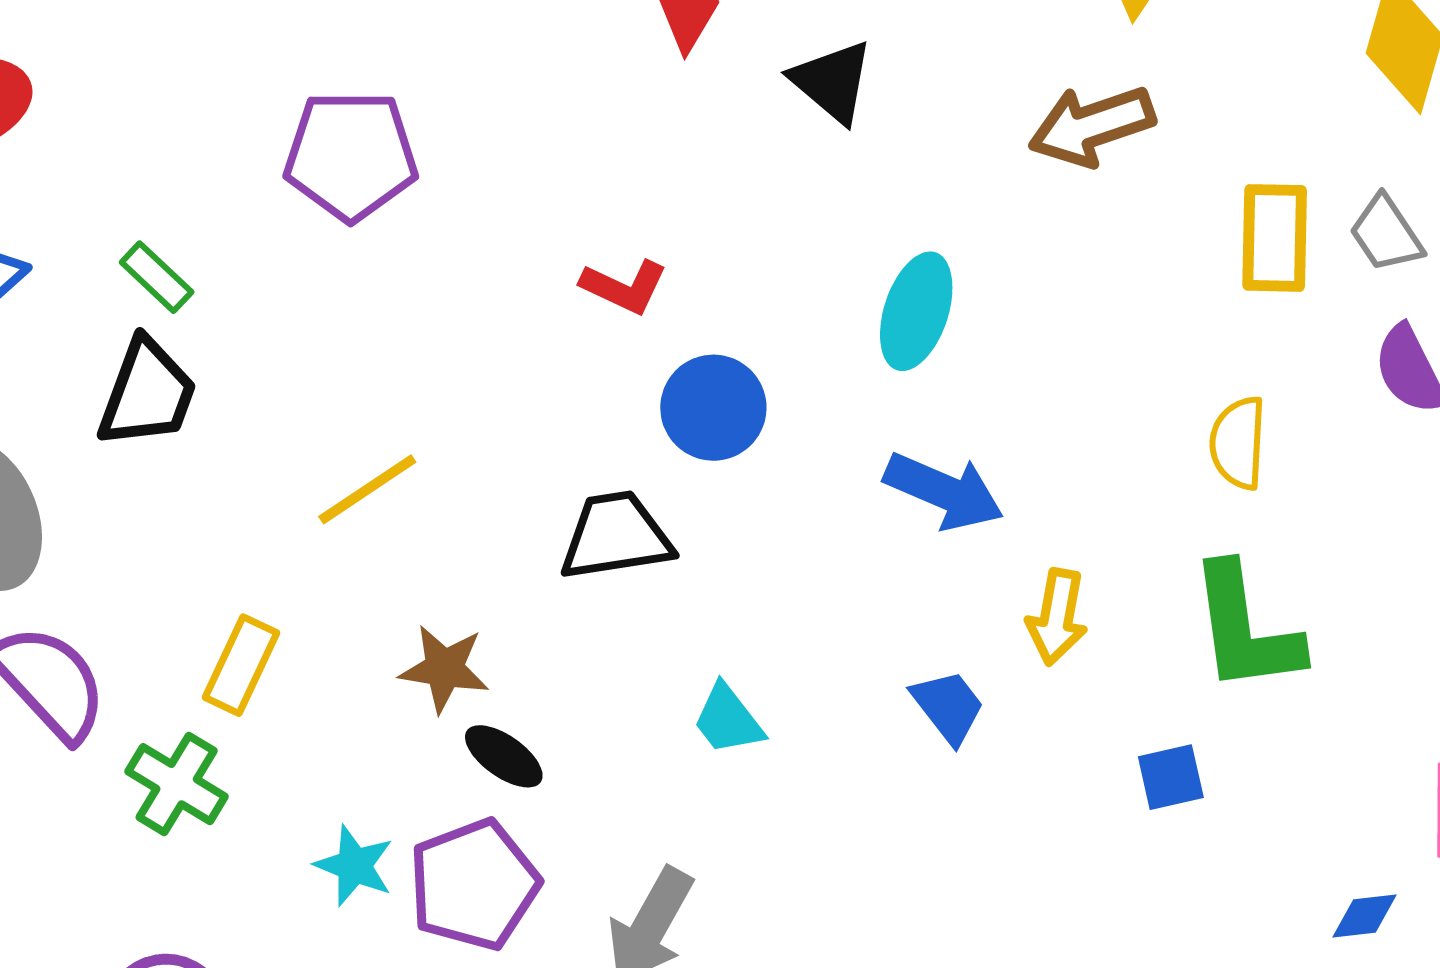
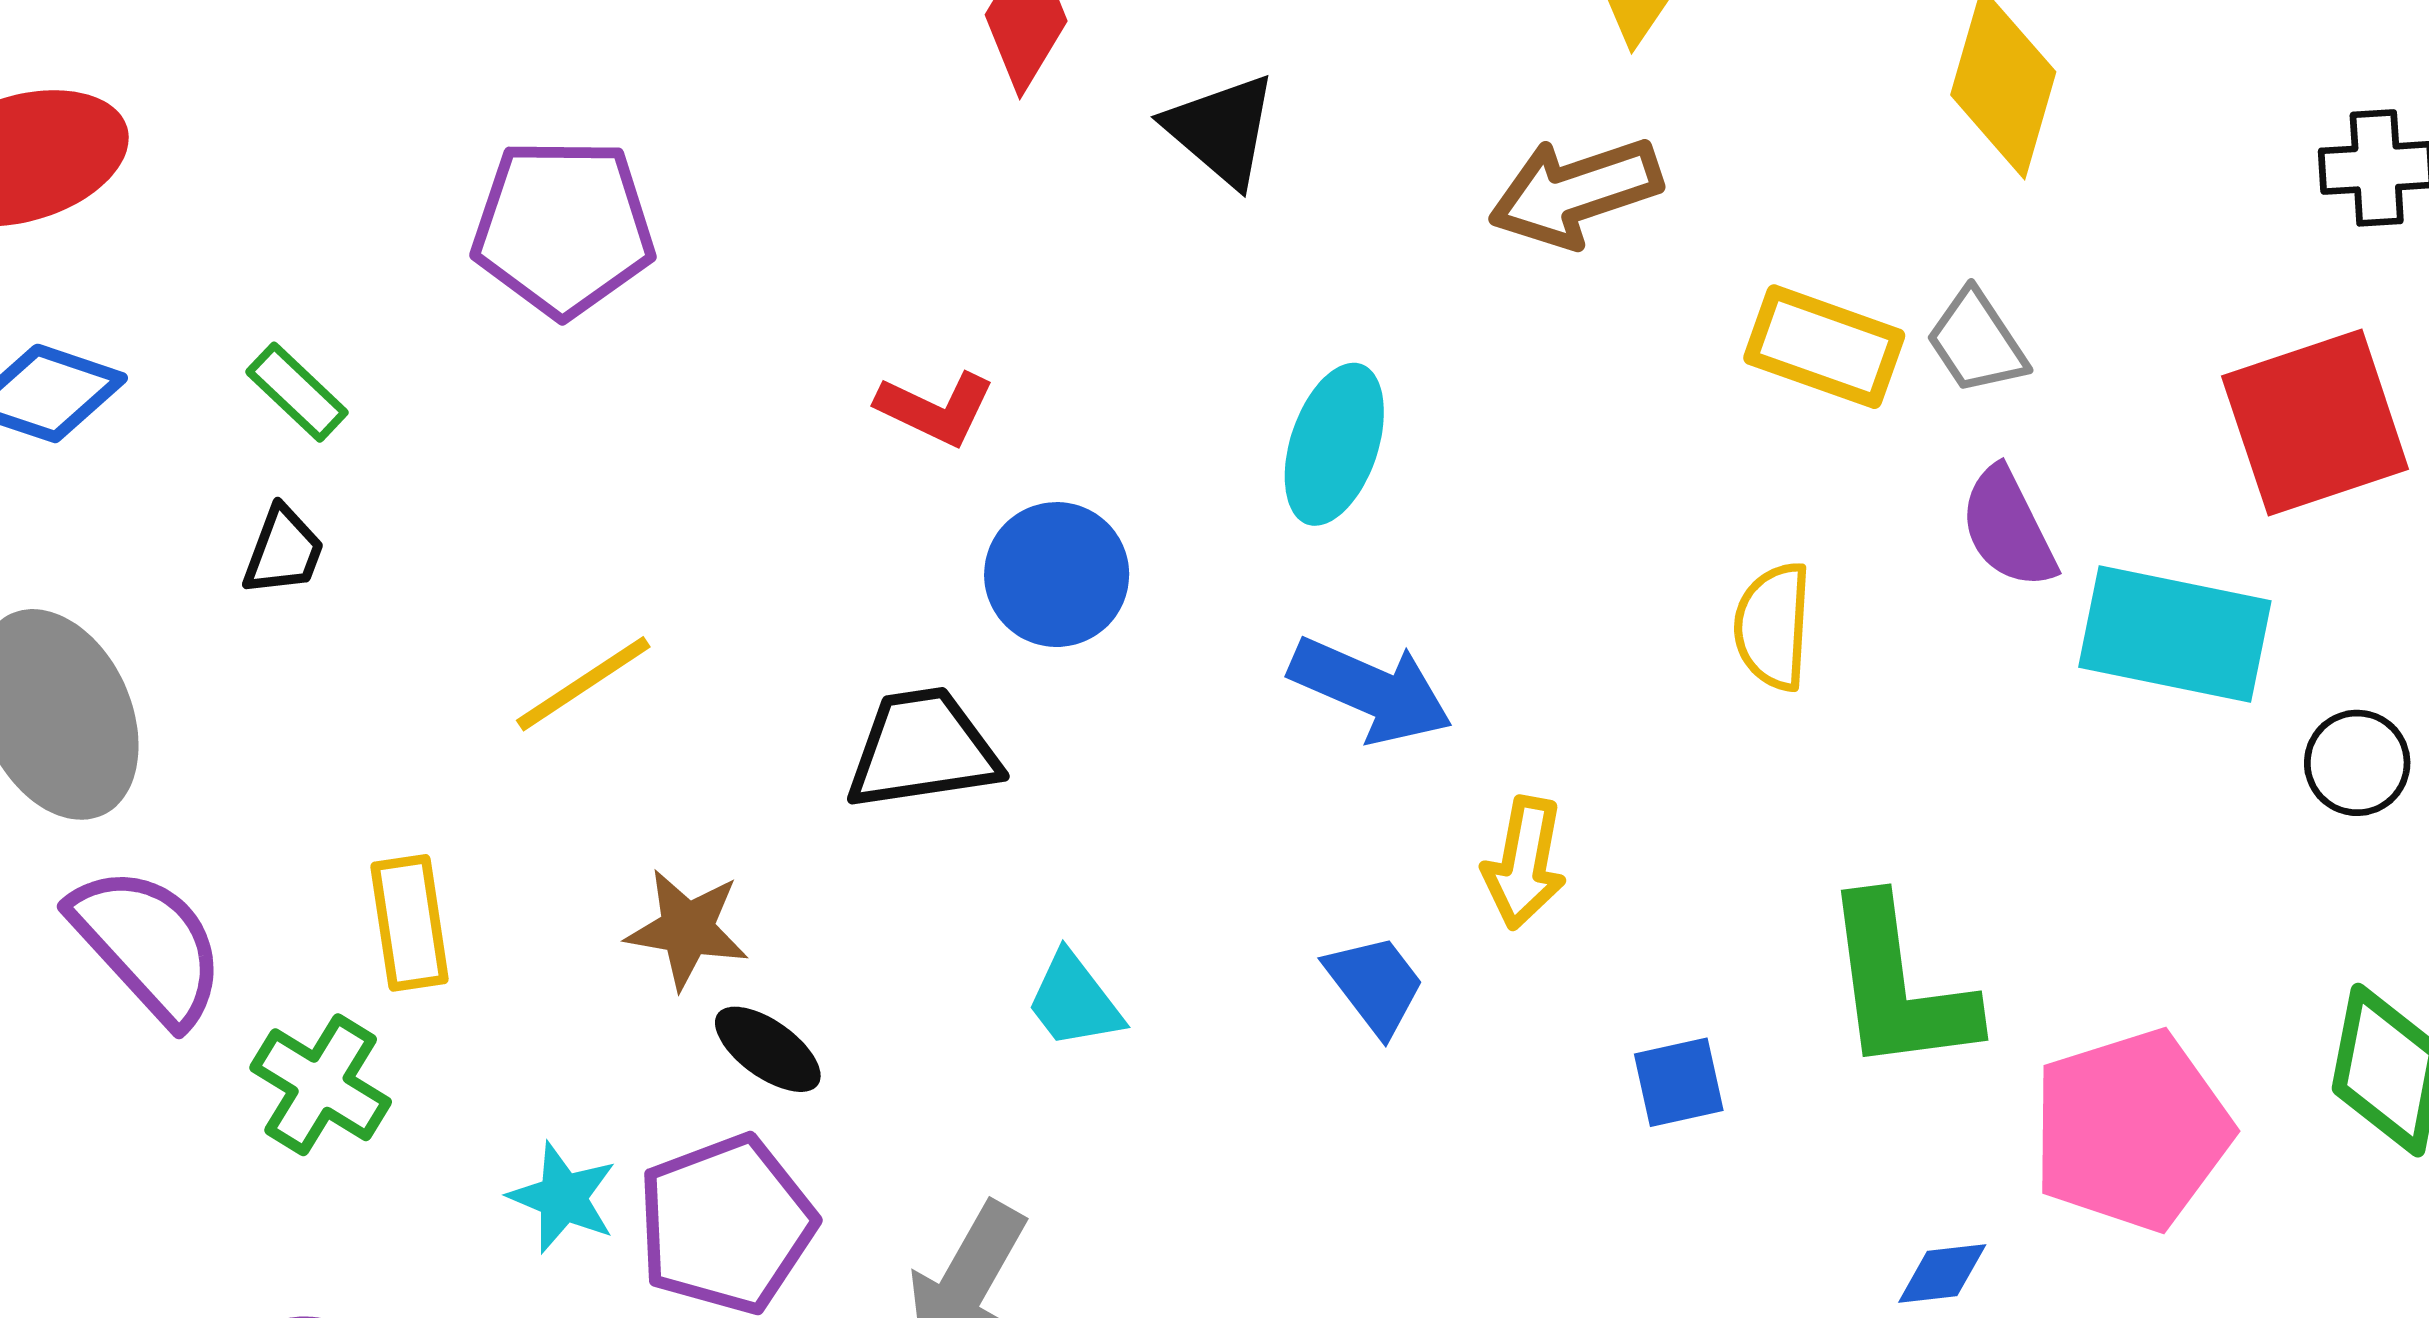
yellow rectangle: (1275, 238) -> (1824, 347), turned -72
black trapezoid: (147, 393) -> (283, 551), size x0.6
green L-shape: (1245, 629) -> (1899, 986), moved
yellow rectangle: (241, 665) -> (410, 923), turned -34

